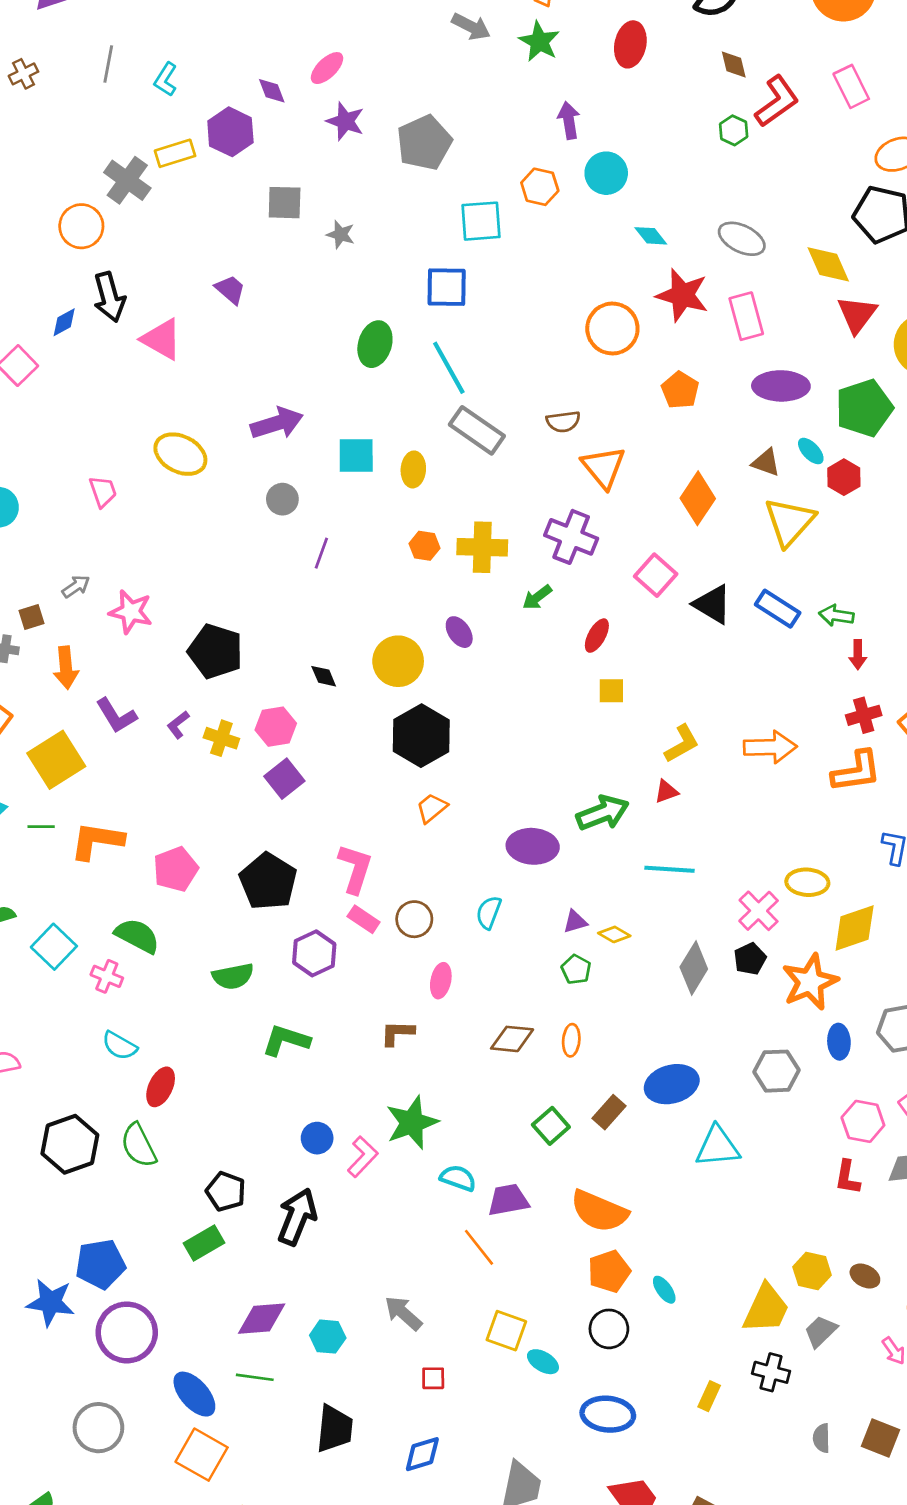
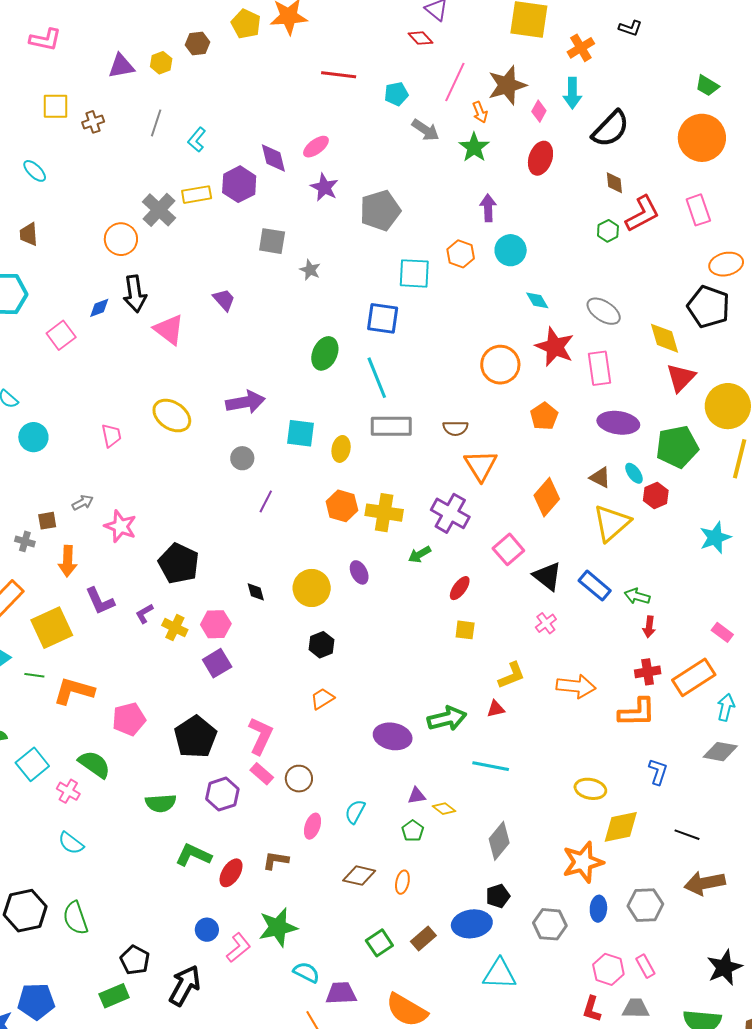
purple diamond: (272, 91) -> (273, 158), size x1.4
gray rectangle: (477, 430) -> (391, 426), turned -42
orange hexagon: (424, 546) -> (342, 506), size x1.4
black hexagon: (421, 736) -> (322, 645), size x0.6
pink cross: (759, 911) -> (546, 623), moved, size x0.7
cyan semicircle: (489, 912) -> (355, 812), moved
black pentagon: (750, 959) -> (498, 896), moved
red ellipse: (161, 1087) -> (231, 873), moved

